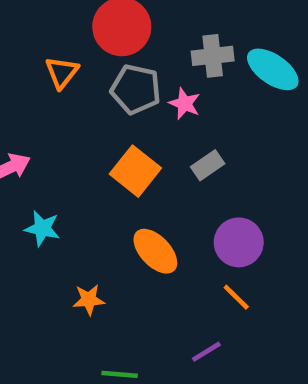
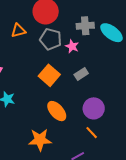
orange triangle: (62, 72) -> (18, 31), turned 35
orange star: (89, 300) -> (40, 140), moved, size x1.6

